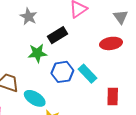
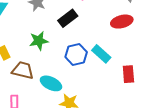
green star: (37, 53) -> (39, 41), moved

